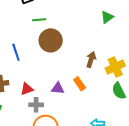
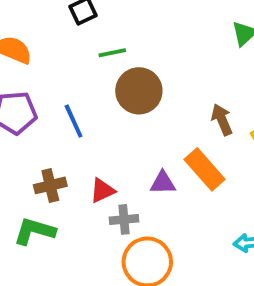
brown arrow: (91, 60) -> (222, 120), turned -35
orange rectangle: (80, 84) -> (205, 169), size x1.5

